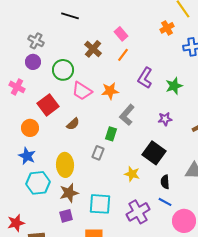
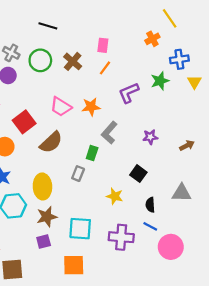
pink rectangle: (121, 34) -> (103, 45), turned 48
green circle: (63, 70) -> (40, 60), moved
purple L-shape: (145, 78) -> (129, 93), turned 35
green star: (174, 86) -> (160, 81), moved
brown semicircle: (73, 124) -> (51, 142), size x1.6
black square: (154, 153) -> (138, 174), size x0.7
purple cross: (138, 212) -> (121, 237), turned 35

